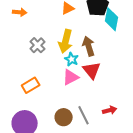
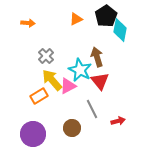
yellow arrow: (66, 41) -> (52, 80), moved, turned 125
cyan star: (72, 59) -> (80, 70), size x1.6
pink triangle: (71, 77) -> (68, 86), moved
gray line: (84, 115) -> (92, 109), moved

